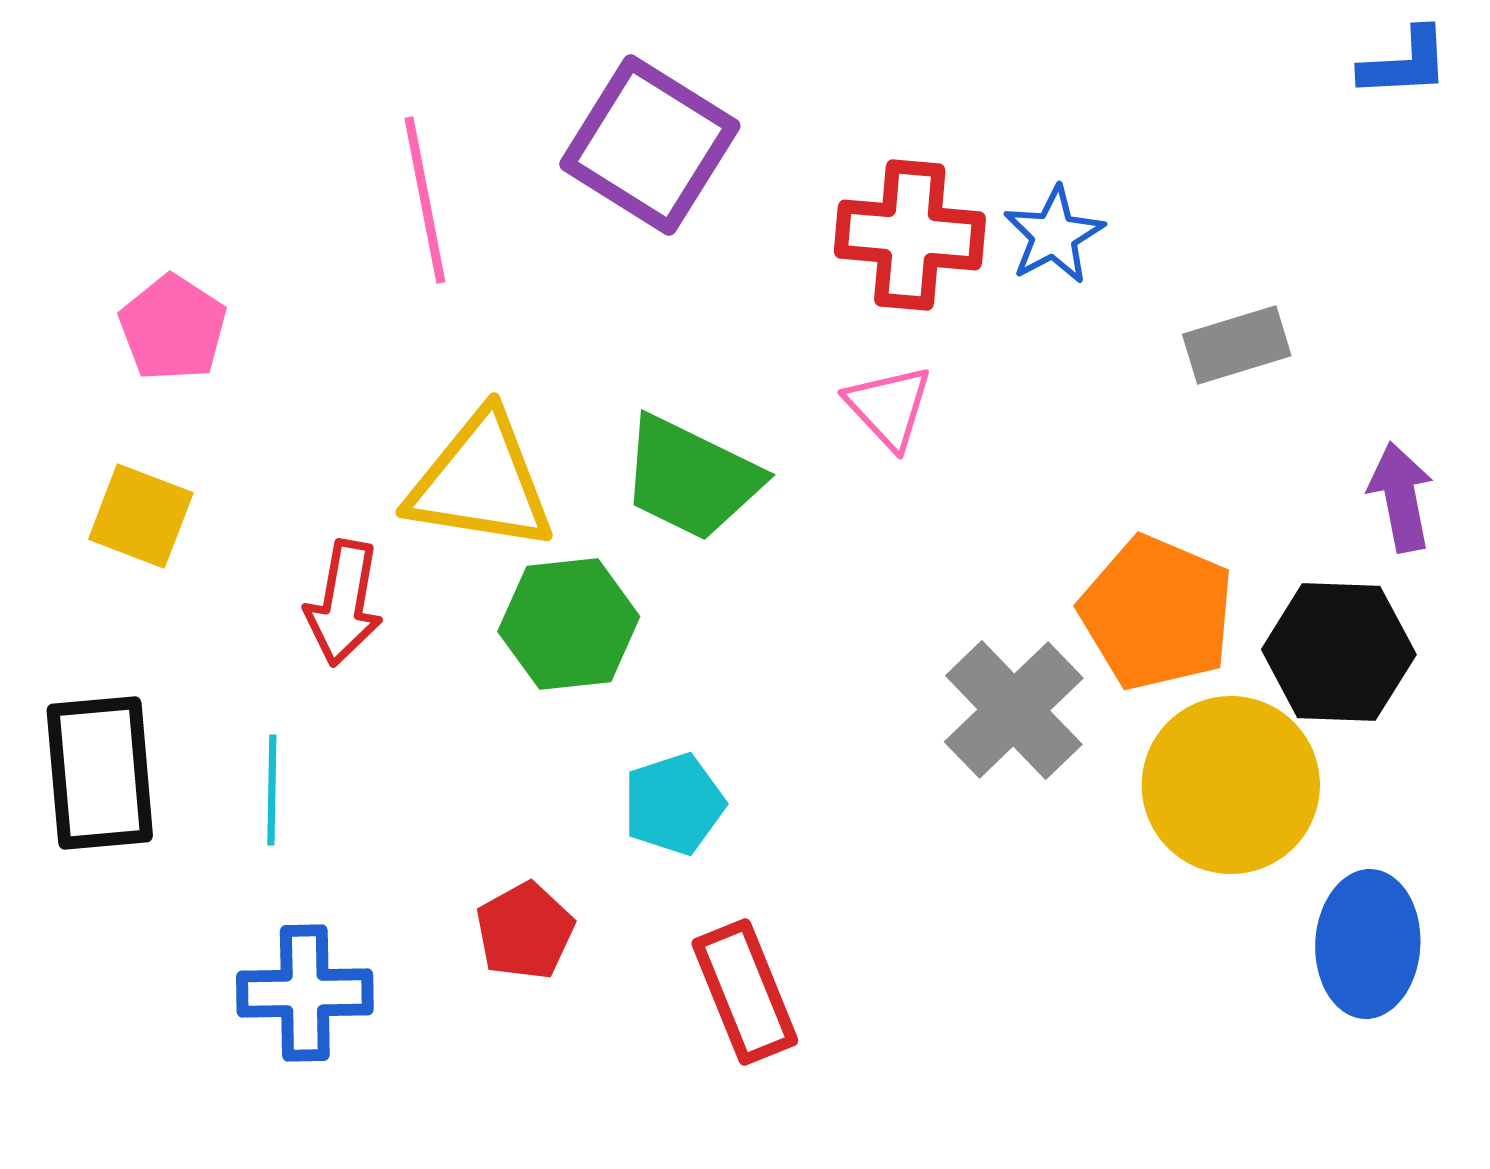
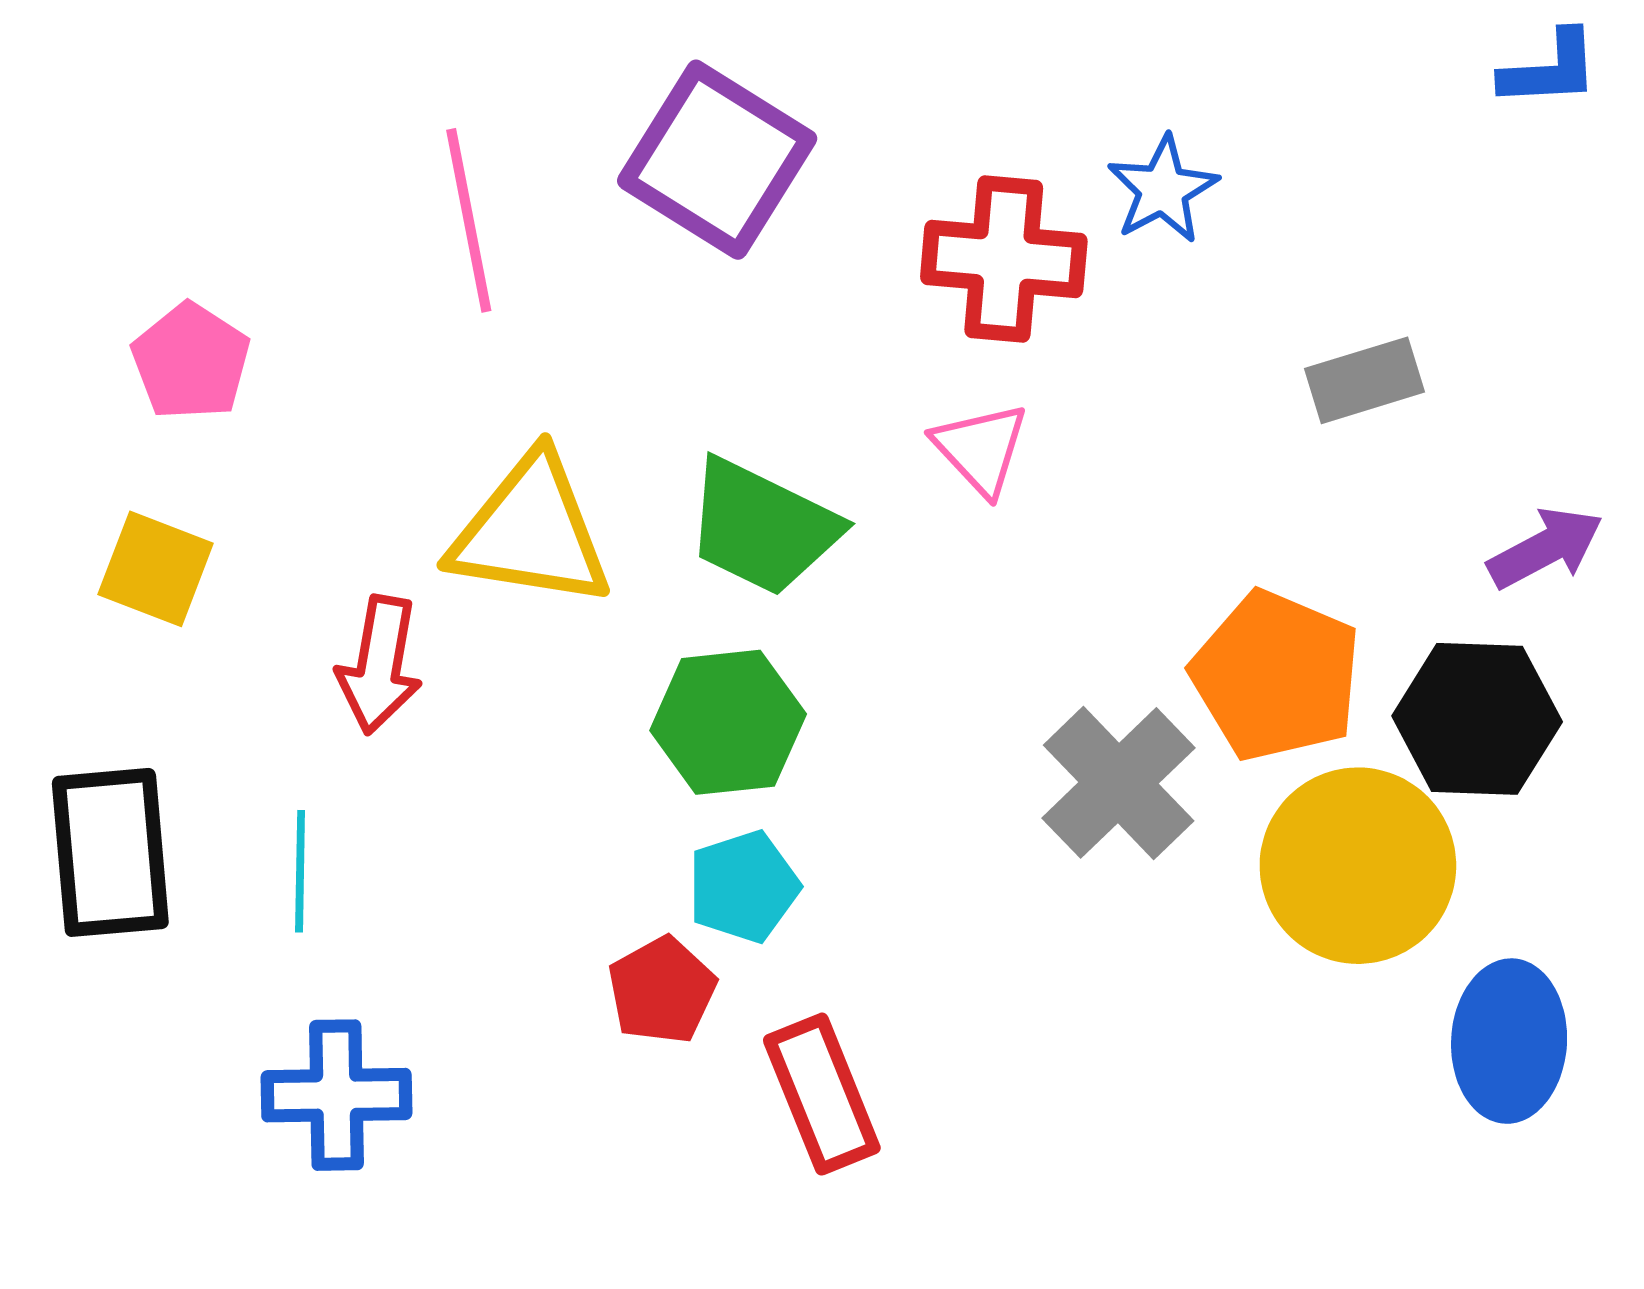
blue star: (1054, 235) -> (1163, 189), moved
purple arrow: (1401, 497) -> (1545, 548), turned 73
green hexagon: (569, 624) -> (728, 722), moved
red pentagon: (525, 931) -> (662, 990), moved

